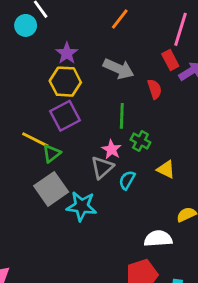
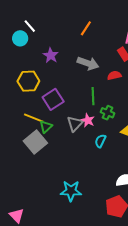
yellow hexagon: (65, 82) -> (28, 81), moved
red semicircle: (155, 89) -> (114, 75), turned -80
gray triangle: (102, 167) -> (75, 124), moved
gray square: (51, 189) -> (35, 142), moved
cyan star: (82, 206) -> (71, 191), moved

